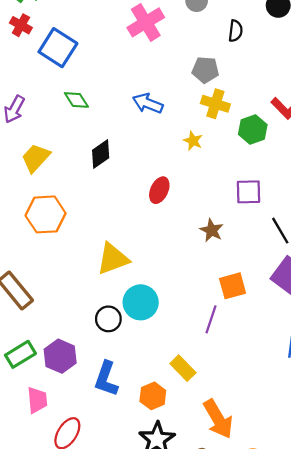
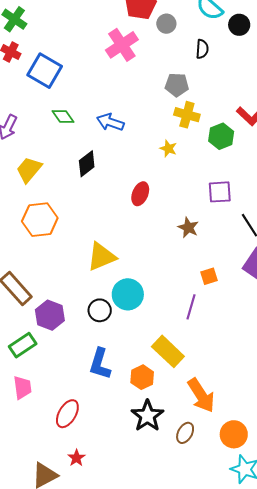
blue arrow: (148, 103) -> (110, 122), moved
orange square: (233, 286) -> (209, 276), size x0.7
purple hexagon: (60, 356) -> (50, 315), moved
yellow rectangle: (183, 368) -> (168, 351), size x1.4
pink trapezoid: (37, 400) -> (22, 388), moved

